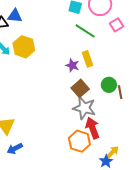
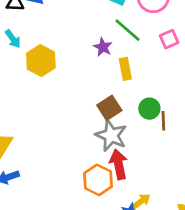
pink square: (117, 25) -> (169, 39), moved
yellow hexagon: (24, 47) -> (41, 61), moved
purple star: (72, 65) -> (103, 47), moved

